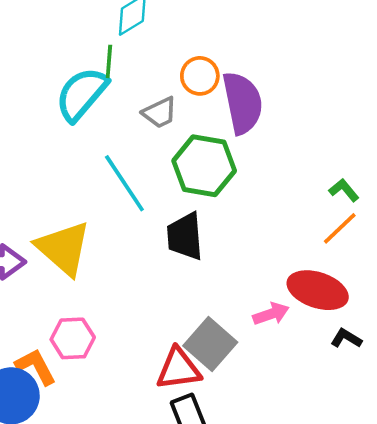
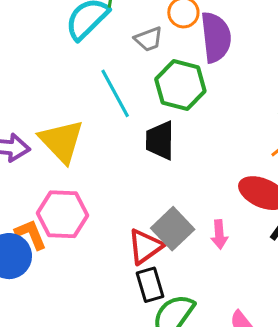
pink arrow: (271, 314) -> (219, 234), moved, turned 100
pink hexagon: (73, 338) -> (62, 214), size x1.4
red triangle: (179, 369) -> (145, 246), turned -33

